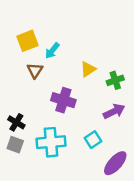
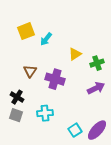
brown triangle: (35, 70) -> (30, 71), moved
cyan square: (93, 140) -> (75, 130), moved
cyan cross: (51, 142) -> (45, 113), size x0.7

